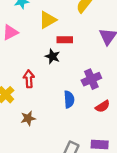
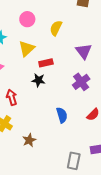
red arrow: (29, 79) -> (12, 97), moved
purple cross: (91, 79) -> (81, 82), moved

